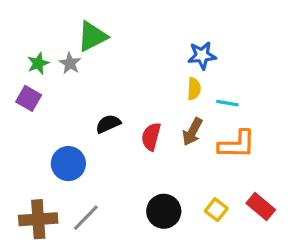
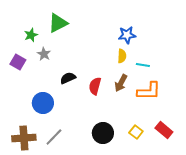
green star: (38, 63) -> (31, 35), moved
gray star: (70, 63) -> (44, 54), moved

